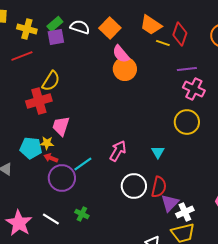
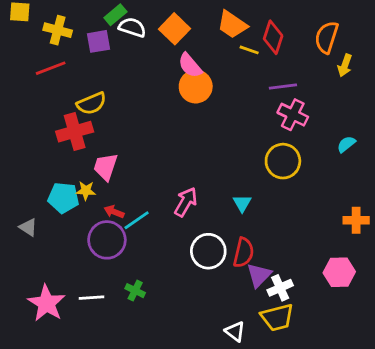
green rectangle: (55, 24) -> (115, 15), moved
yellow semicircle: (51, 81) -> (91, 103), turned 35
red arrow: (51, 158) -> (114, 212), moved
white line: (51, 219) -> (91, 298), turned -36

